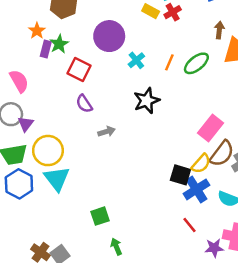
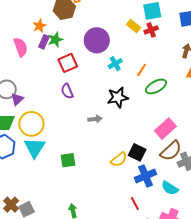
green ellipse: (196, 63) -> (156, 86), moved
red square: (79, 69) -> (68, 63), turned 30
pink semicircle: (19, 81) -> (21, 47), moved
gray arrow: (107, 132) -> (95, 119), moved
yellow semicircle: (201, 164) -> (119, 159), moved
black square: (180, 175) -> (137, 152), moved
green square: (100, 216) -> (68, 160), moved

